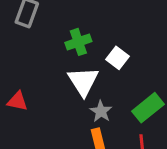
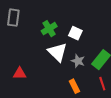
gray star: (101, 111) -> (78, 61), moved

